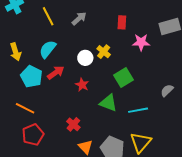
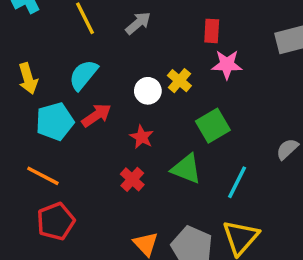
pink star: (141, 42) -> (227, 65), moved
cyan pentagon: (31, 77) -> (55, 121), turned 30
cyan line: (138, 110) -> (237, 182), turned -54
red cross: (73, 124) -> (132, 179), moved

